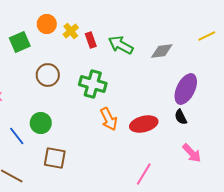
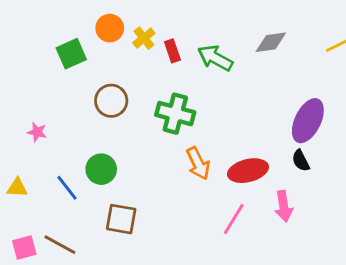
gray diamond: (162, 51) -> (271, 42), moved
pink arrow: (192, 153) -> (284, 206), moved, turned 35
pink line: (144, 174) -> (234, 219), moved

